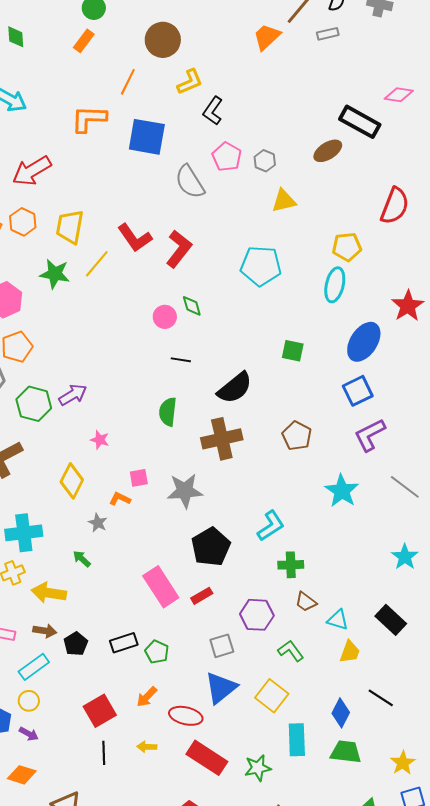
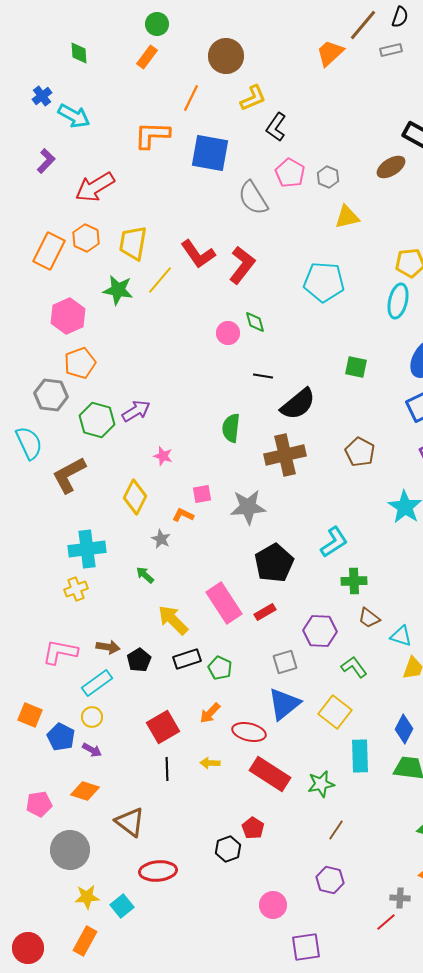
black line: (181, 360) -> (263, 376), moved
yellow arrow: (49, 593) -> (173, 620), moved, turned 36

